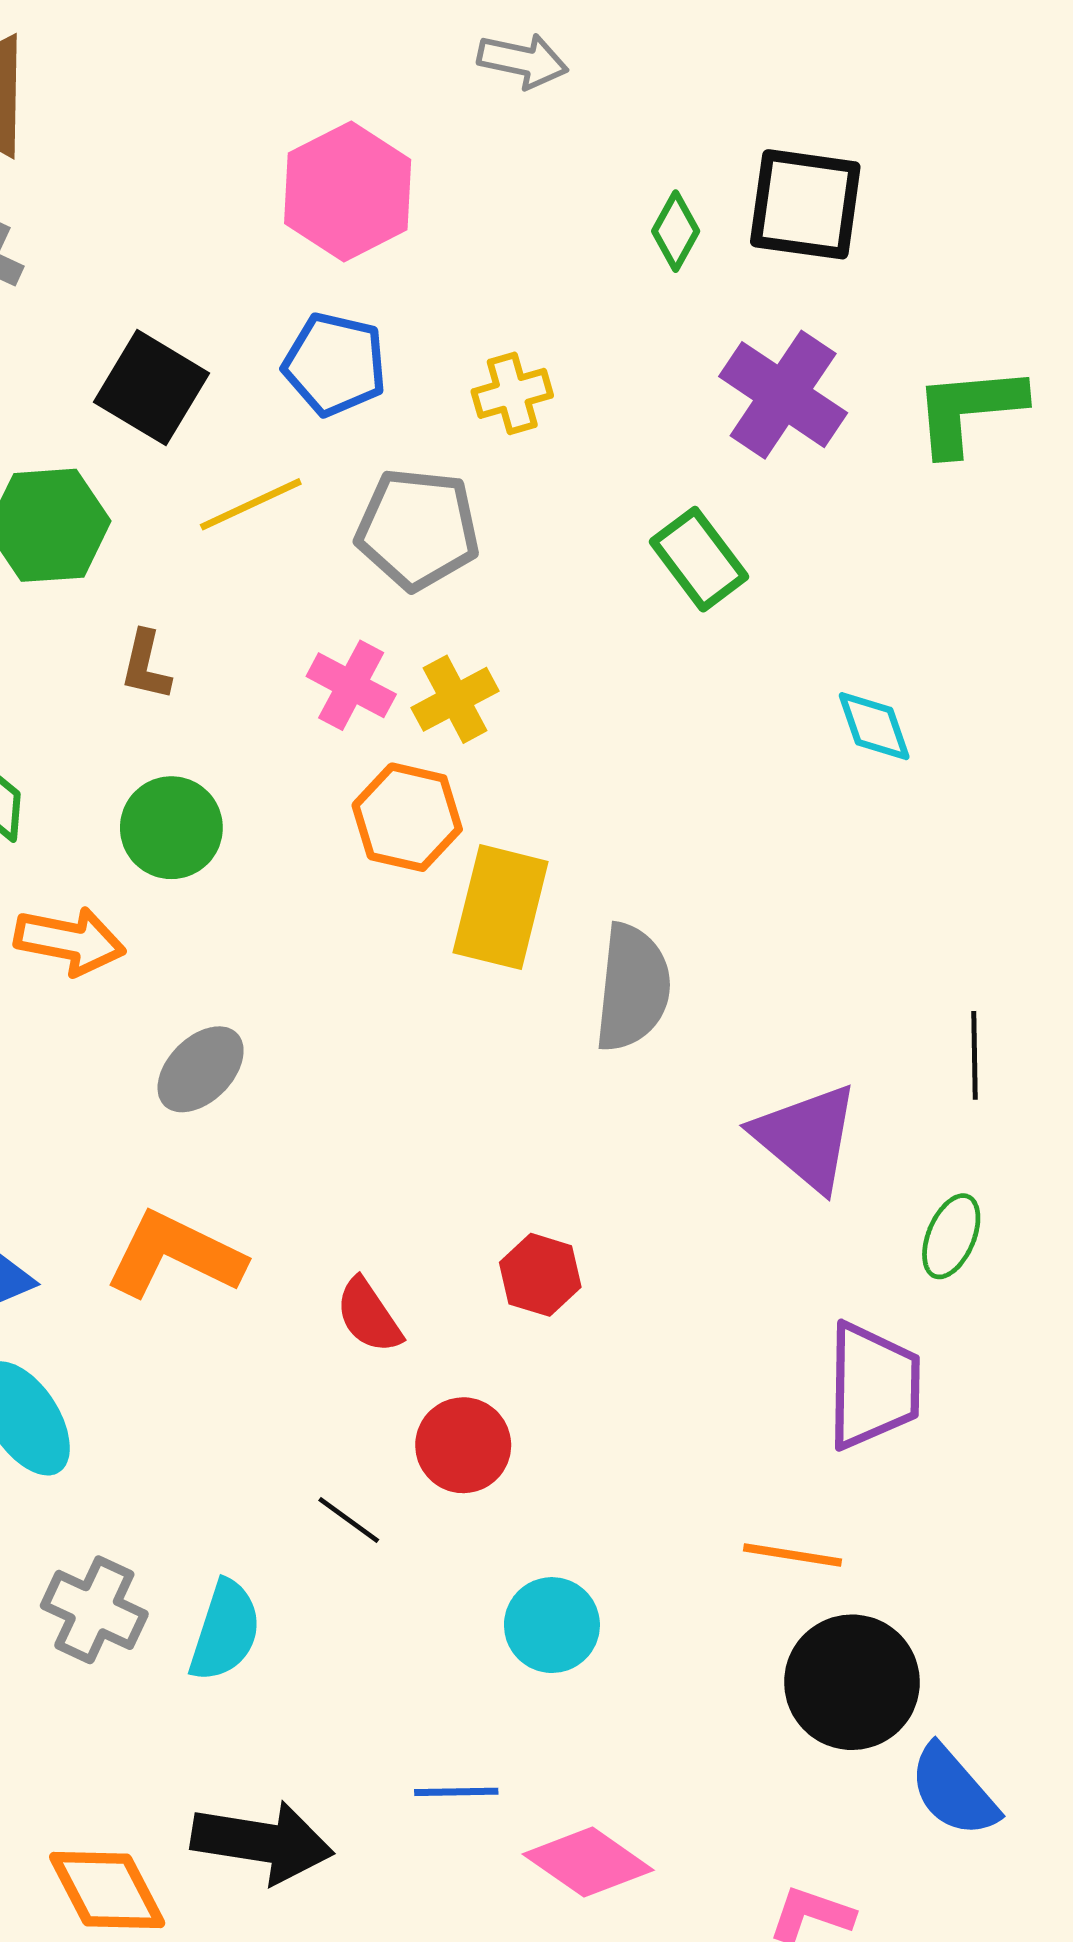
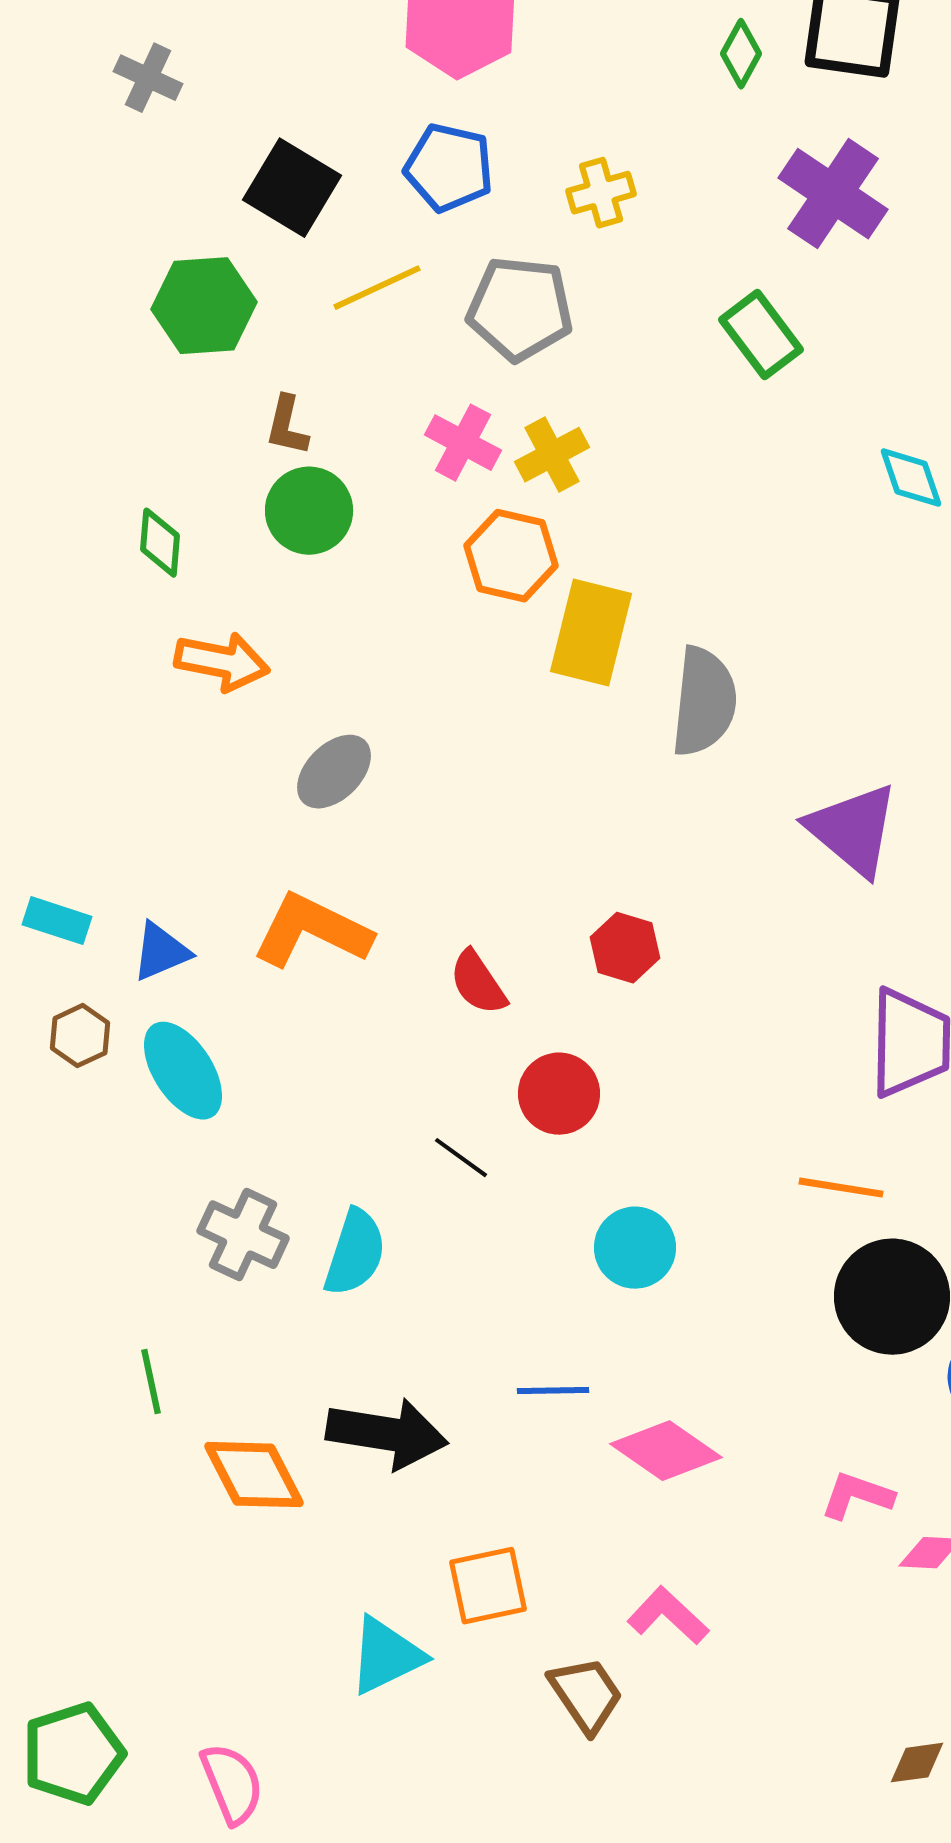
green circle: (171, 828) -> (309, 511), moved

